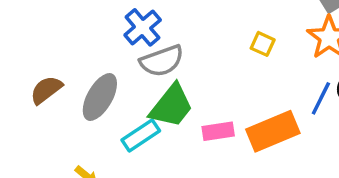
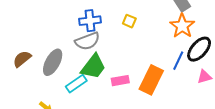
blue cross: (143, 27) -> (90, 21), moved, turned 35
yellow square: (263, 44) -> (129, 21), moved
orange rectangle: (273, 131) -> (151, 80), turned -40

